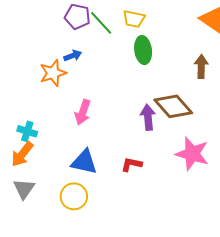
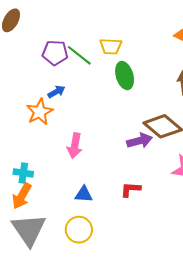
purple arrow: (148, 117) -> (140, 141), turned 90
blue triangle: (84, 162) -> (84, 194), size x0.7
gray triangle: (24, 189) -> (29, 230), size x1.6

